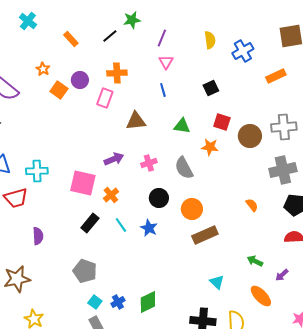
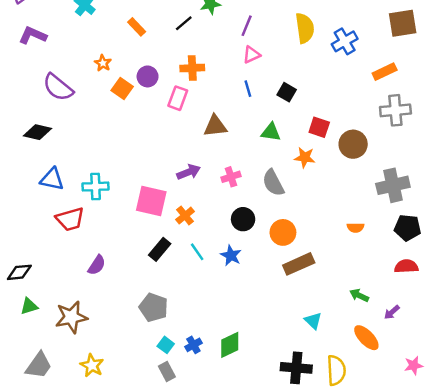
yellow semicircle: (210, 40) -> (305, 28), size x1.4
pink triangle: (166, 62) -> (252, 55), turned 35
black square: (211, 88) -> (287, 92), moved, turned -35
gray cross: (284, 127) -> (395, 110), moved
orange semicircle: (252, 205) -> (356, 228), turned 128
purple semicircle: (38, 236) -> (97, 265), turned 36

